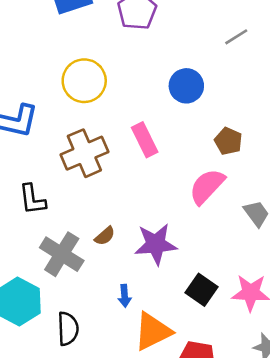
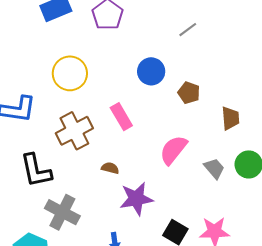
brown pentagon: (228, 141) -> (189, 93), moved
black L-shape: (32, 199) -> (36, 171), size x1.4
brown semicircle: (105, 236) -> (110, 168), moved, turned -120

